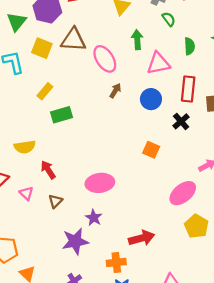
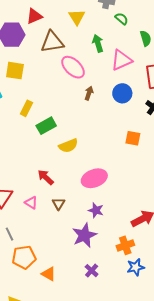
brown triangle: (73, 40) -> (52, 42), moved
yellow semicircle: (25, 147) -> (68, 146), moved

